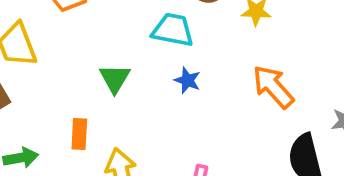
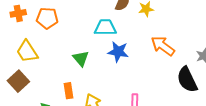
blue star: (187, 80) -> (118, 52), size x1.5

